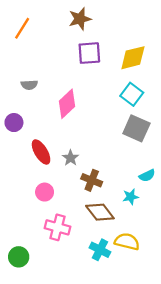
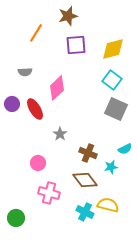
orange line: (22, 28) -> (36, 33), moved
red ellipse: (41, 152) -> (35, 109), moved
brown cross: (92, 180) -> (88, 153), moved

